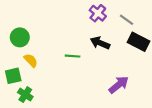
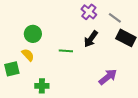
green circle: (20, 37) -> (33, 34), moved
black arrow: (100, 43) -> (91, 39), turned -78
green cross: (25, 95) -> (42, 86), moved, turned -32

